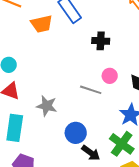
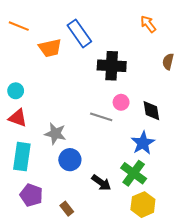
black cross: (101, 41) -> (112, 66), size x1.5
blue circle: (76, 133) -> (70, 160), moved

